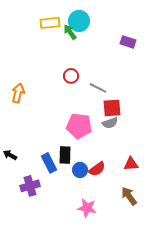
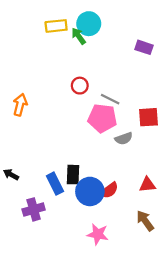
red square: (112, 108) -> (148, 117), moved
pink pentagon: (79, 126) -> (102, 118), moved
blue circle: (80, 170) -> (90, 191), size x1.6

